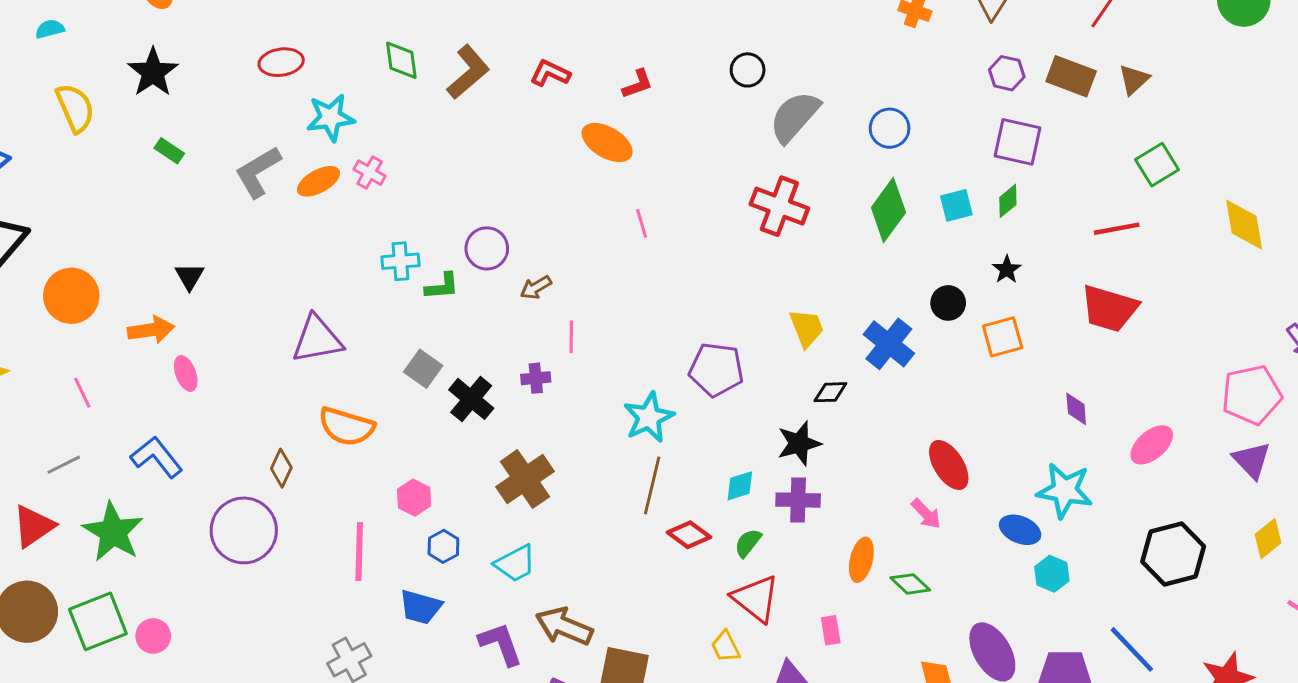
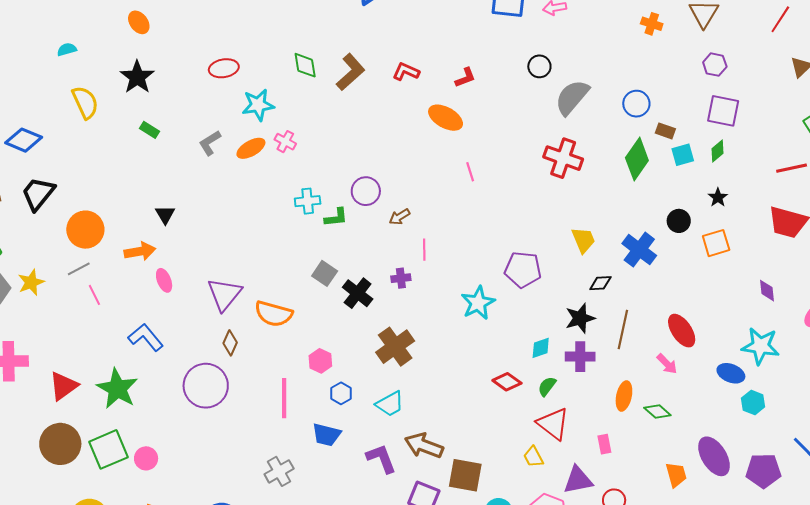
brown rectangle: (1071, 76) -> (665, 131), moved, size x0.6
gray L-shape: (258, 172) -> (210, 143), size x0.7
purple triangle: (317, 339) -> (224, 294), moved, turned -39
gray line: (64, 465) -> (79, 269), moved
brown line: (652, 485) -> (623, 330), moved

